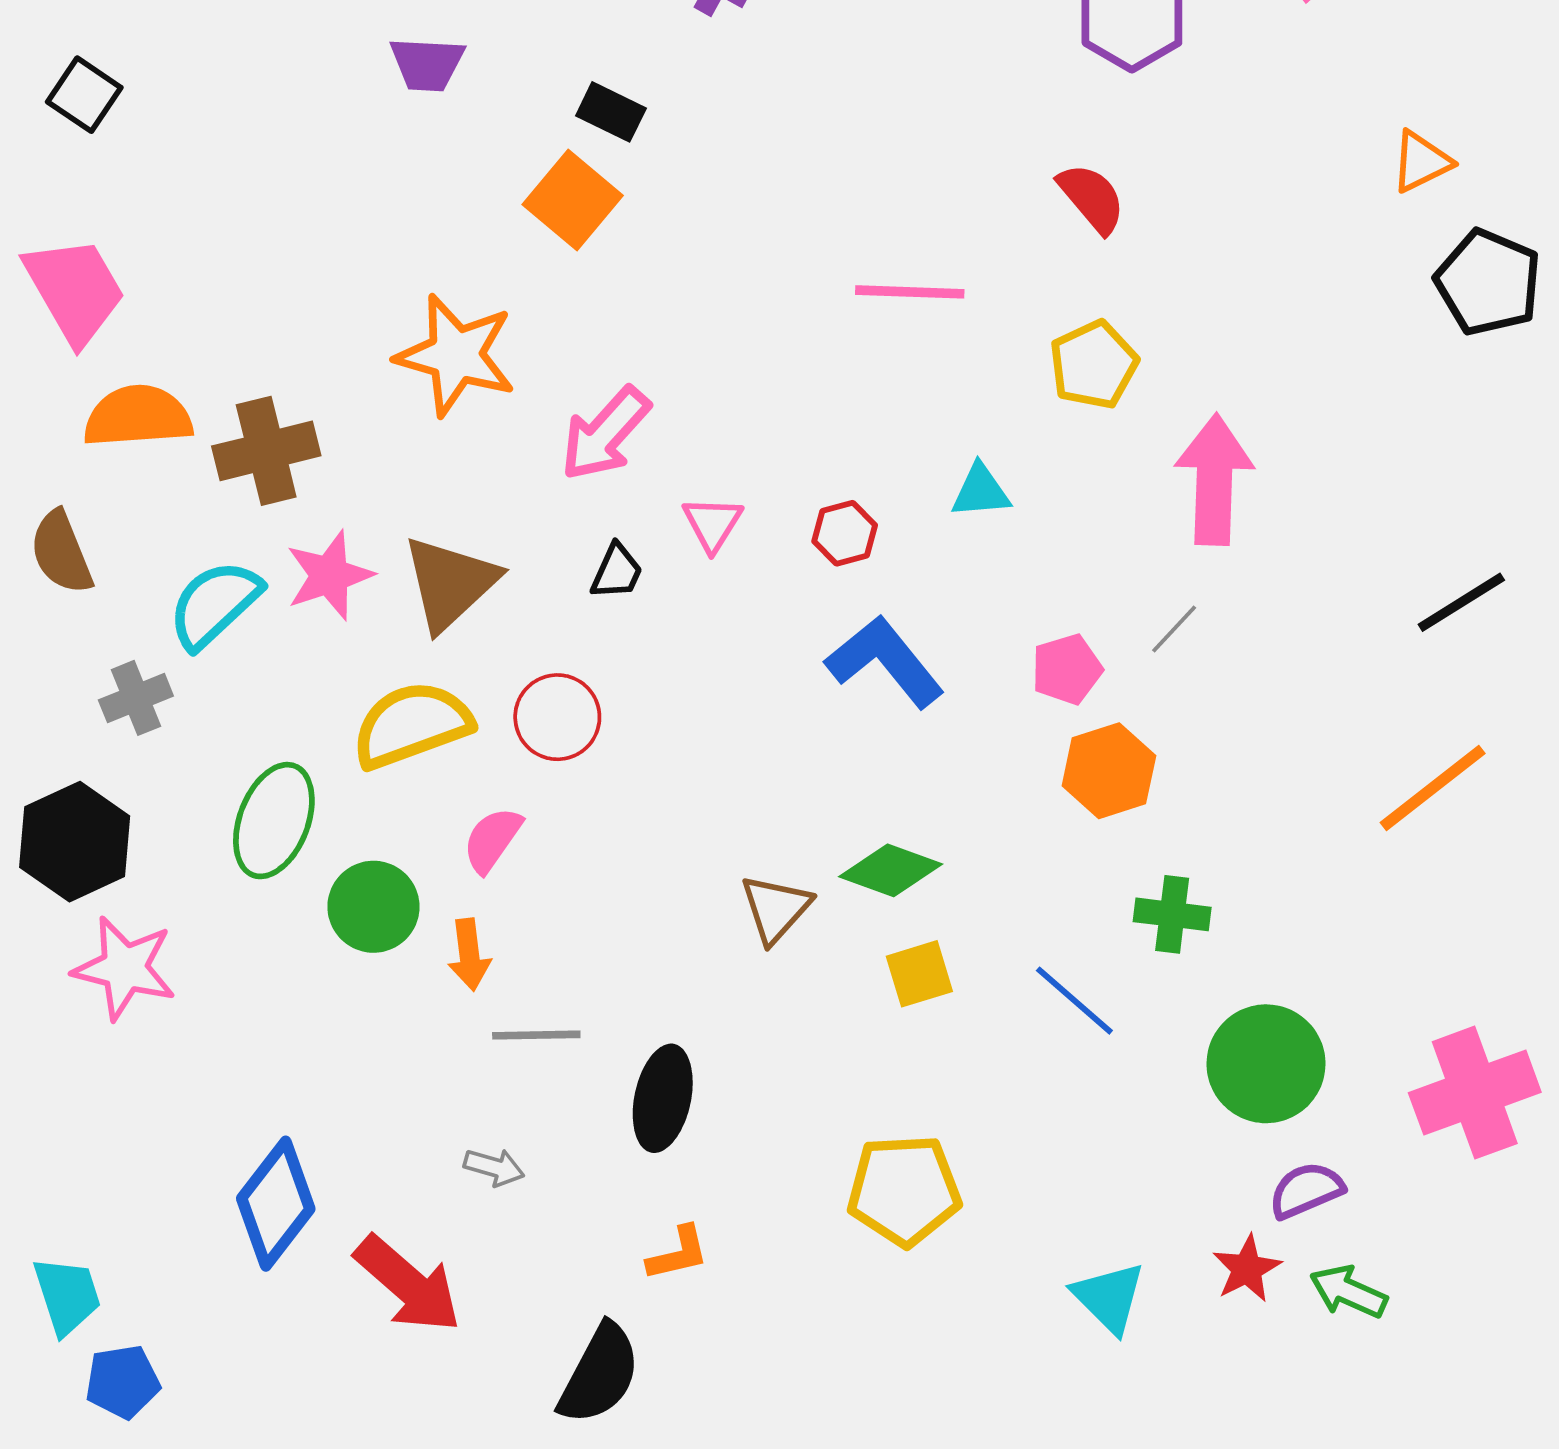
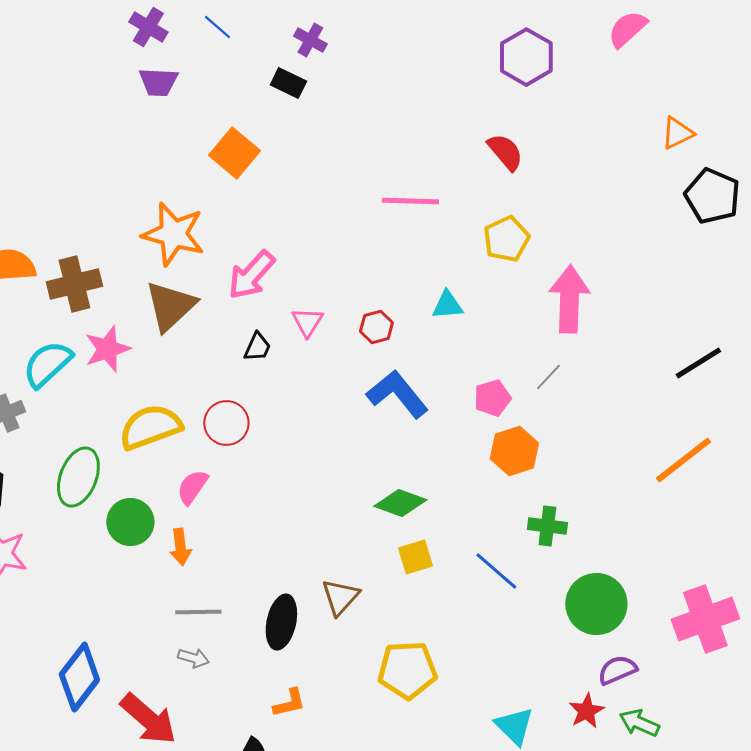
black rectangle: (611, 112) -> (288, 83), moved
brown triangle: (450, 583) -> (170, 306), moved
brown triangle: (776, 909) -> (340, 597), moved
gray line: (536, 1035) -> (198, 612), moved

